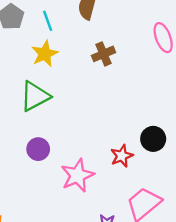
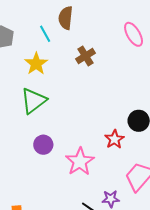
cyan line: (48, 21) -> (45, 34), moved

